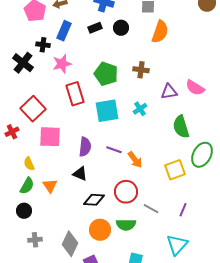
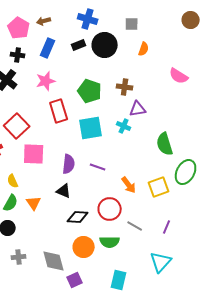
black circle: (121, 28) -> (105, 45), size x1.6
orange semicircle: (160, 32) -> (144, 49), size x0.6
black cross: (43, 45) -> (18, 55), moved
pink semicircle: (195, 88) -> (179, 76), moved
purple triangle: (169, 92) -> (138, 109), moved
cyan cross: (140, 109) -> (124, 126), turned -32
orange arrow: (135, 160) -> (129, 185), moved
gray diamond: (70, 244) -> (54, 261), turned -40

